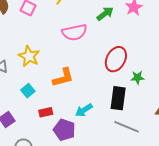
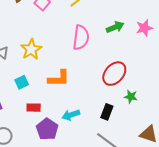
pink semicircle: (74, 32) -> (81, 37), turned -85
black rectangle: (118, 98) -> (107, 112), size x0.7

